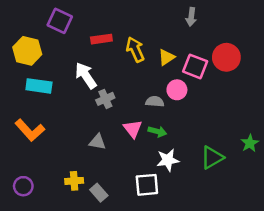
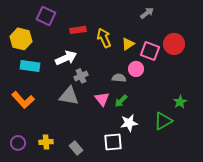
gray arrow: (191, 17) -> (147, 13), turned -136
white arrow: (86, 76) -> (66, 58), turned 100
green arrow: (157, 131) -> (121, 101), turned 120
gray triangle: (98, 142) -> (69, 96), moved, size x1.5
green star: (250, 143) -> (180, 102), moved
yellow cross: (74, 181) -> (46, 142), moved

